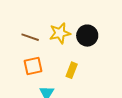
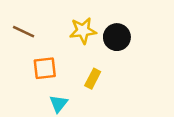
brown line: (30, 37) -> (24, 32), moved

